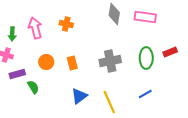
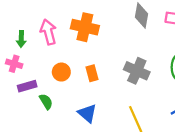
orange cross: (66, 24) -> (85, 27), size x1.6
gray cross: (110, 61) -> (137, 71), turned 35
blue triangle: (79, 96) -> (87, 113), moved, turned -42

